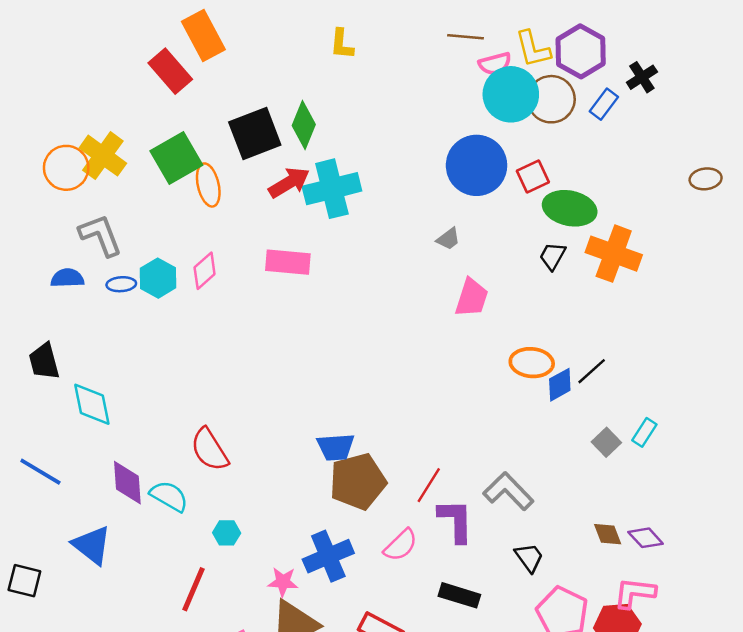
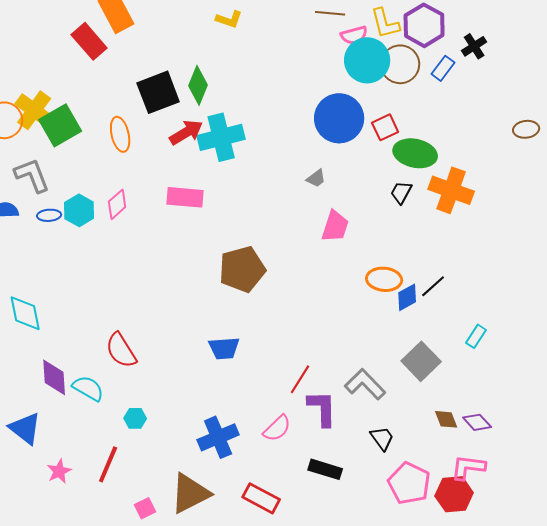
yellow L-shape: (342, 44) -> (229, 19), turned -76
green square: (176, 158) -> (60, 125), moved
gray square: (606, 442) -> (421, 361), moved, size x1.6
brown pentagon: (358, 481) -> (242, 269), moved
pink star: (283, 582) -> (59, 471), moved, turned -30

